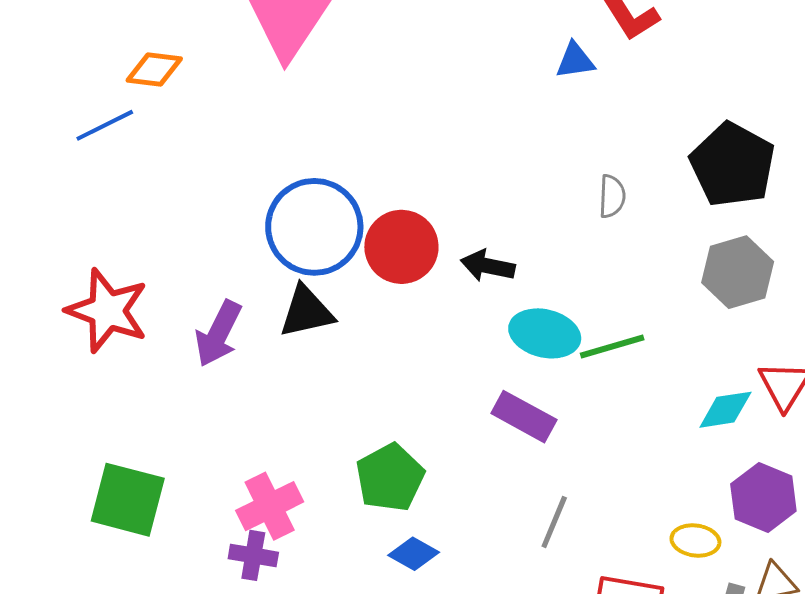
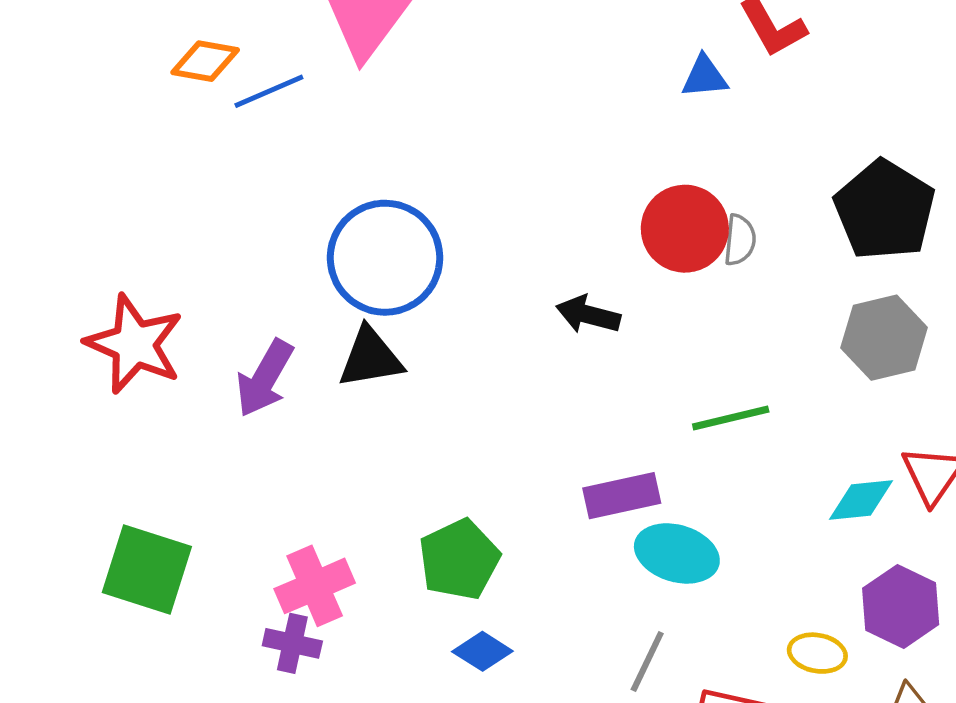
blue line: (105, 125) -> (269, 91), moved
red circle: (401, 247) -> (685, 229), moved
cyan ellipse: (545, 333) -> (677, 553), moved
purple rectangle: (524, 417) -> (622, 496), turned -44
gray line: (554, 522) -> (647, 661), moved

